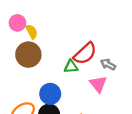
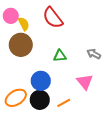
red semicircle: (85, 53) -> (53, 18), moved, turned 95
pink triangle: (98, 84) -> (85, 82), moved

